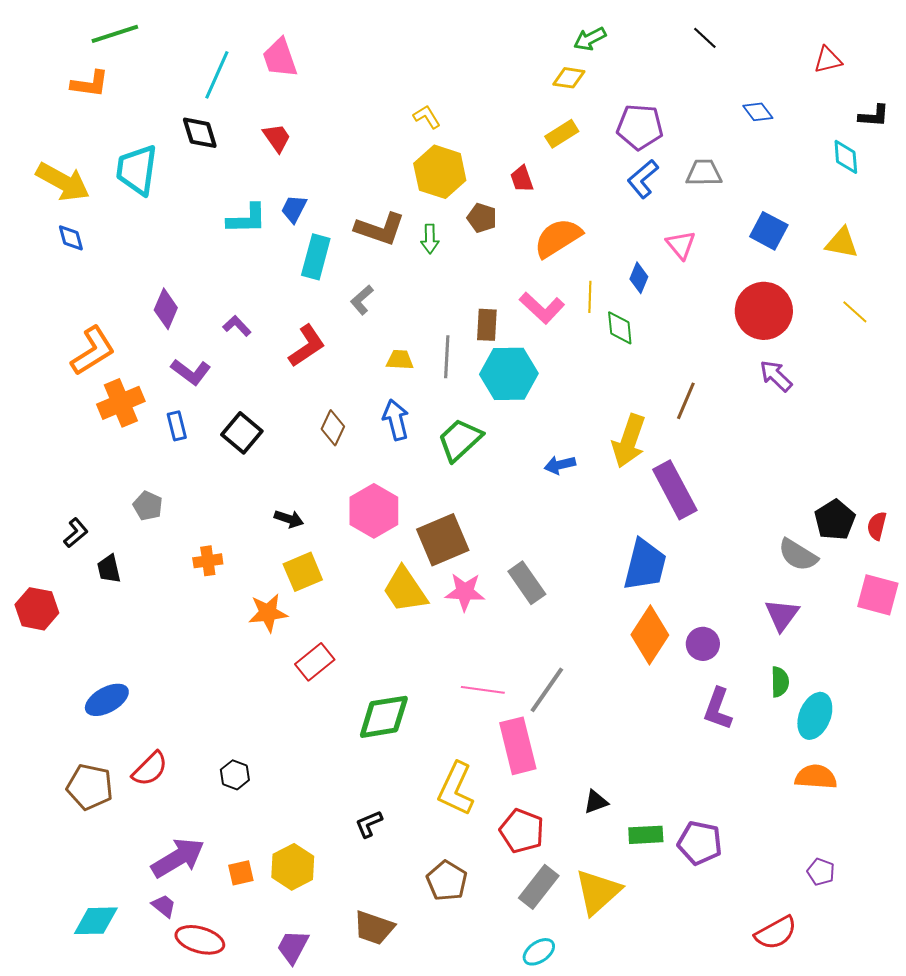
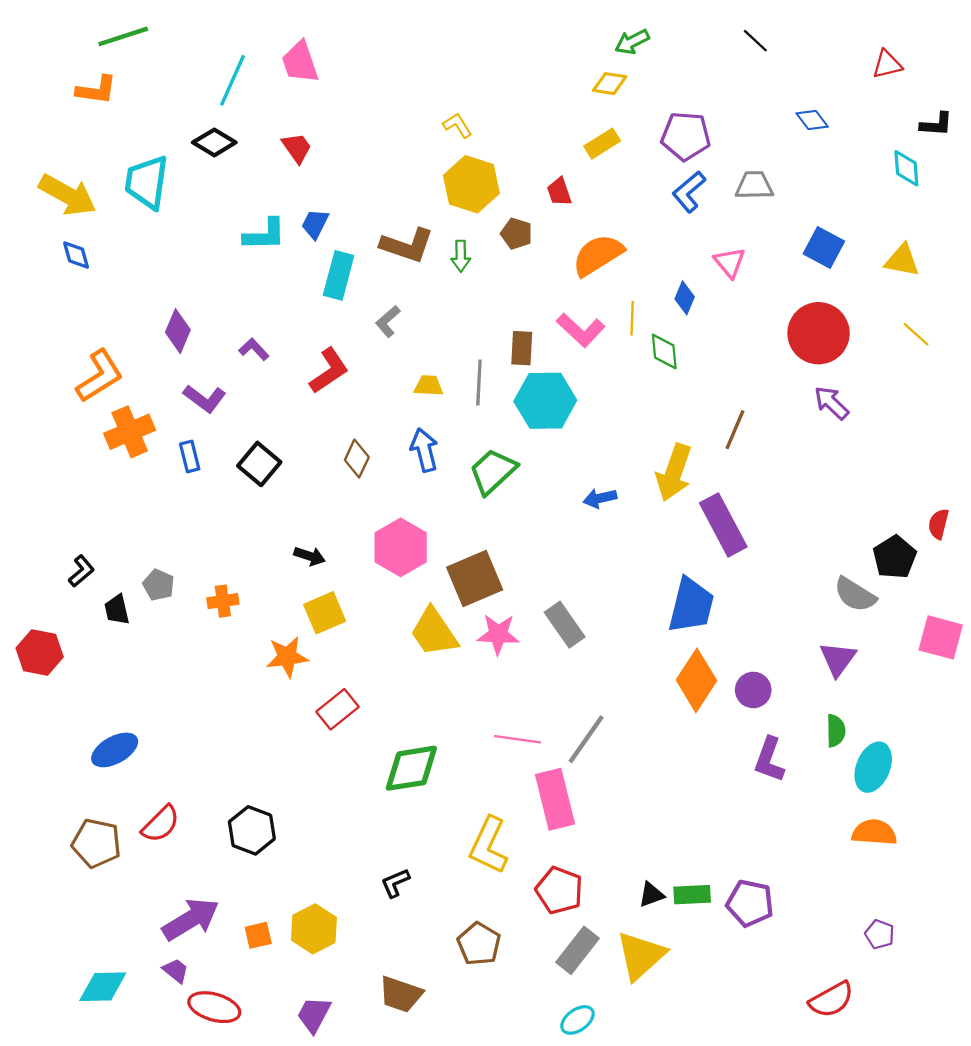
black diamond: (200, 133) -> (214, 142), turned -42
gray pentagon: (148, 506) -> (159, 585), moved
red semicircle: (877, 526) -> (939, 524), moved
black hexagon: (235, 775) -> (252, 830), size x1.5
black triangle: (596, 802) -> (651, 895), moved

